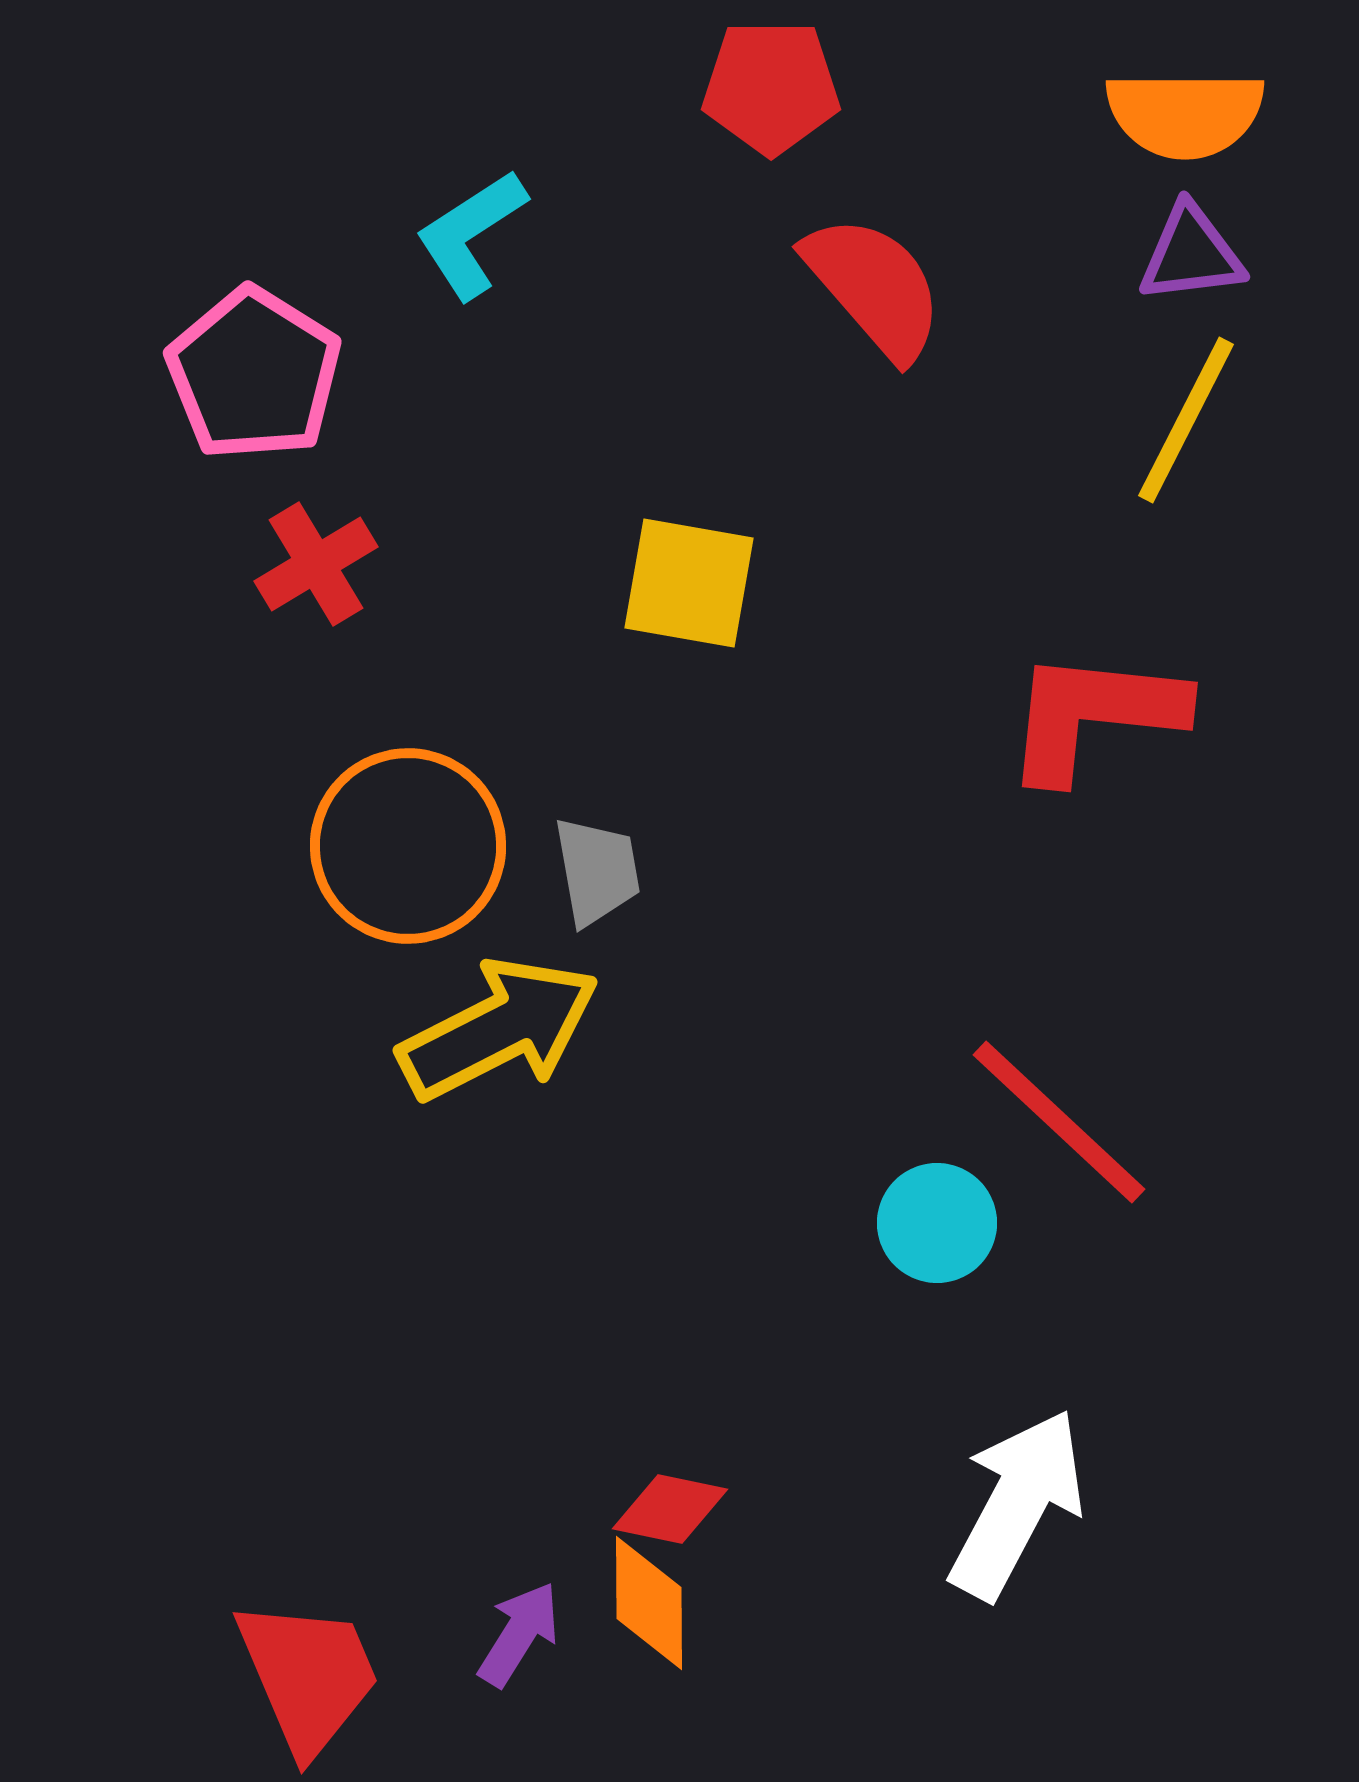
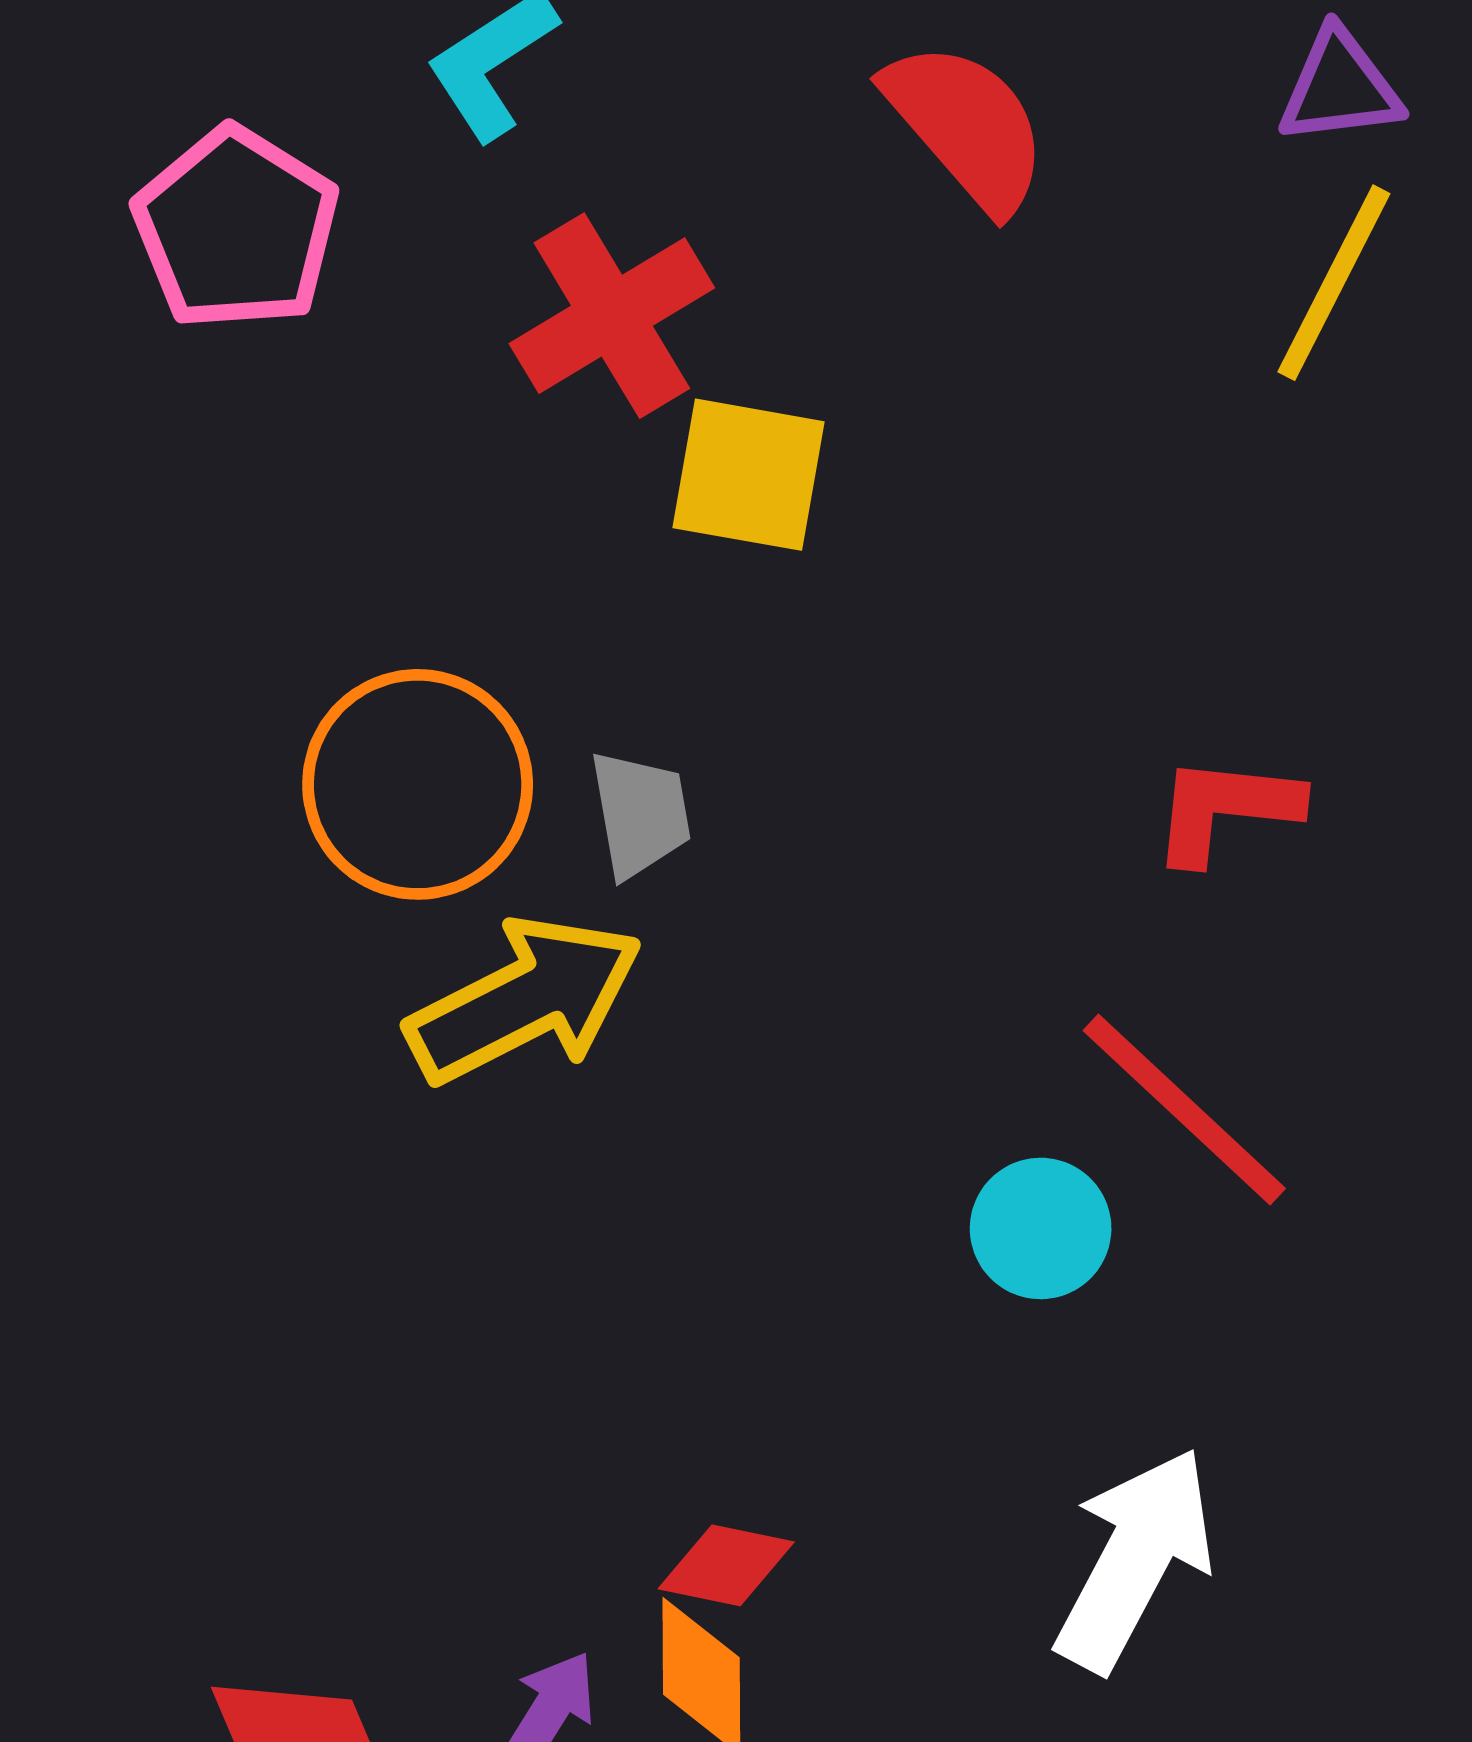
red cross: (316, 564) -> (612, 316), moved, size x1.4
red L-shape: (1094, 715) -> (1226, 809), moved, size x0.7

